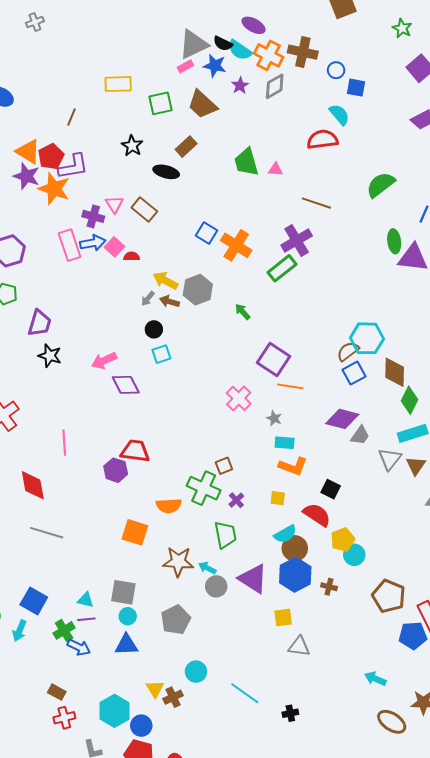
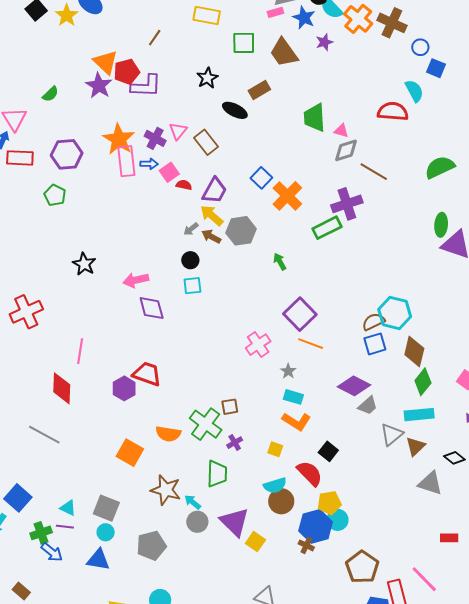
gray diamond: (275, 86) -> (346, 150), moved
orange star: (54, 189) -> (119, 139), moved
blue arrow: (93, 243) -> (149, 164), size x0.7
purple trapezoid: (40, 323) -> (215, 191), moved
red diamond: (33, 485) -> (62, 388), moved
blue hexagon: (295, 575) -> (316, 526), moved
yellow square: (283, 617) -> (255, 542), moved, turned 30

